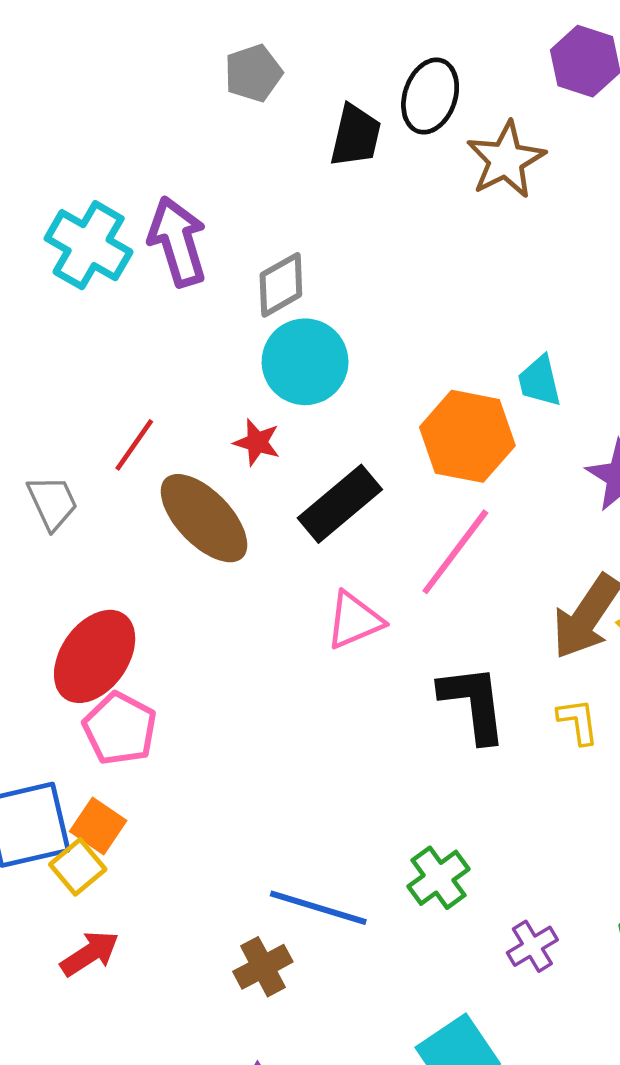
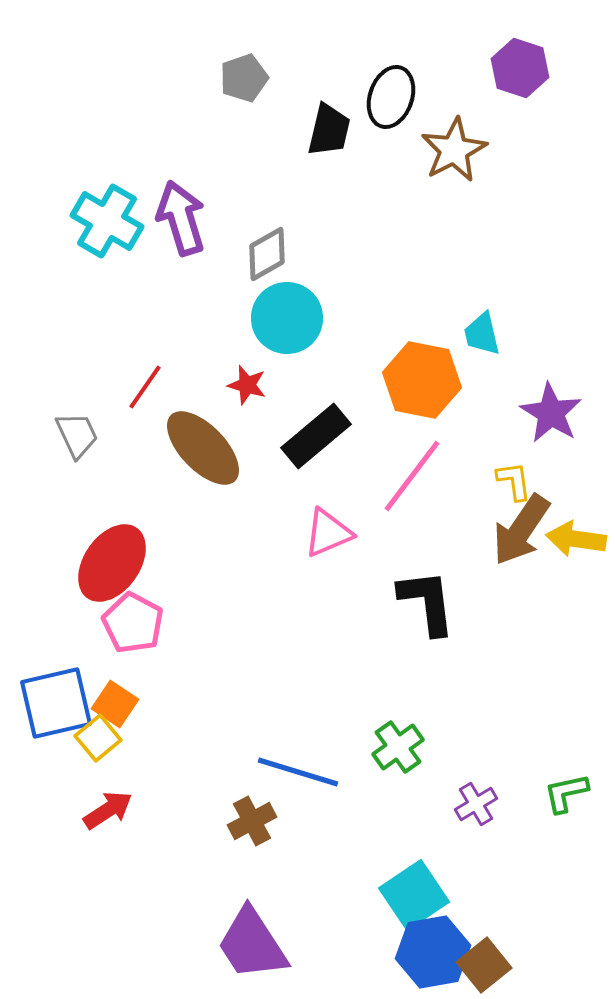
yellow L-shape: (578, 721) -> (514, 481), moved

